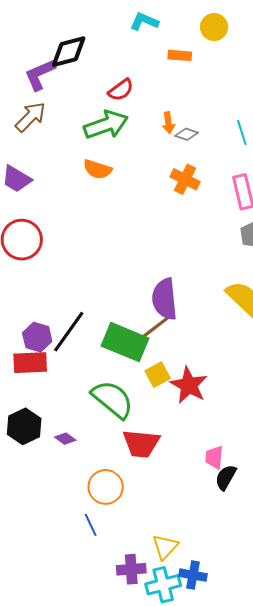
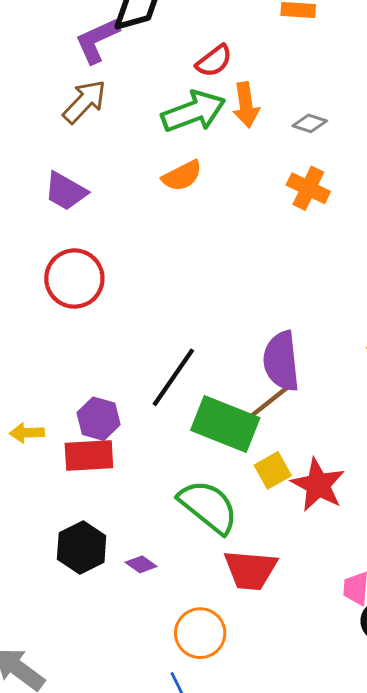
orange arrow: (168, 123) -> (246, 105), moved, size x1.4
orange semicircle: (98, 169) -> (182, 176), turned -44
black line: (69, 332) -> (173, 377), moved

